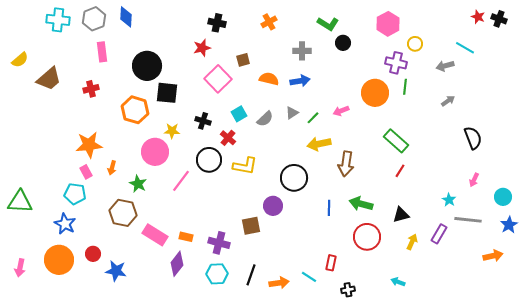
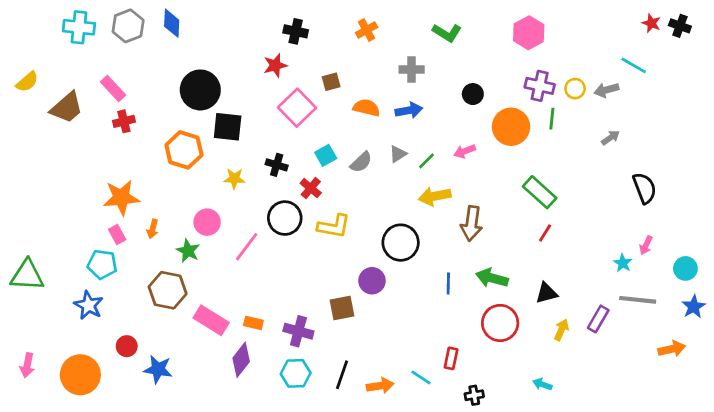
black circle: (343, 43) -> (473, 94), moved
yellow circle: (415, 44) -> (575, 89), moved
pink rectangle: (102, 52) -> (113, 89), moved, turned -36
pink circle: (155, 152) -> (207, 222), moved, size x0.7
cyan star: (449, 200) -> (623, 263), moved
orange circle: (59, 260) -> (80, 375), moved

